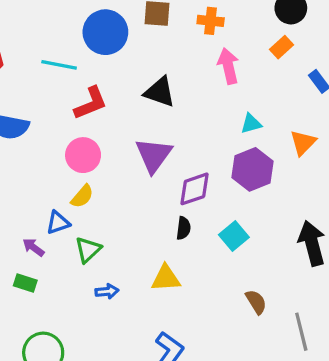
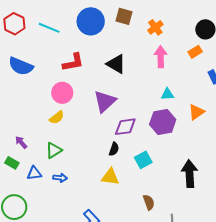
orange cross: (211, 21) -> (155, 27), turned 35
cyan line: (59, 65) -> (49, 28), moved
blue triangle: (58, 223) -> (34, 173), moved
yellow triangle: (166, 278) -> (110, 177), moved

